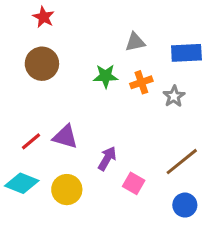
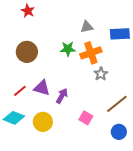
brown circle: (42, 64) -> (27, 52), moved
orange cross: (141, 82) -> (91, 53), size x1.5
gray star: (174, 96) -> (101, 74), moved
purple arrow: (107, 158) -> (62, 96), moved

